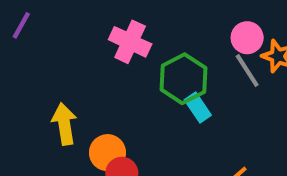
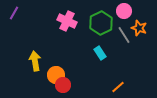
pink circle: (247, 38) -> (124, 11), moved
green hexagon: (183, 79) -> (101, 23), moved

